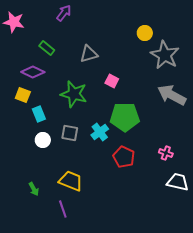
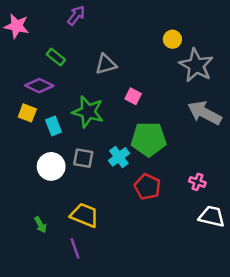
cyan rectangle: (39, 114) -> (54, 126), moved
white circle: (43, 140) -> (51, 166), size x1.5

